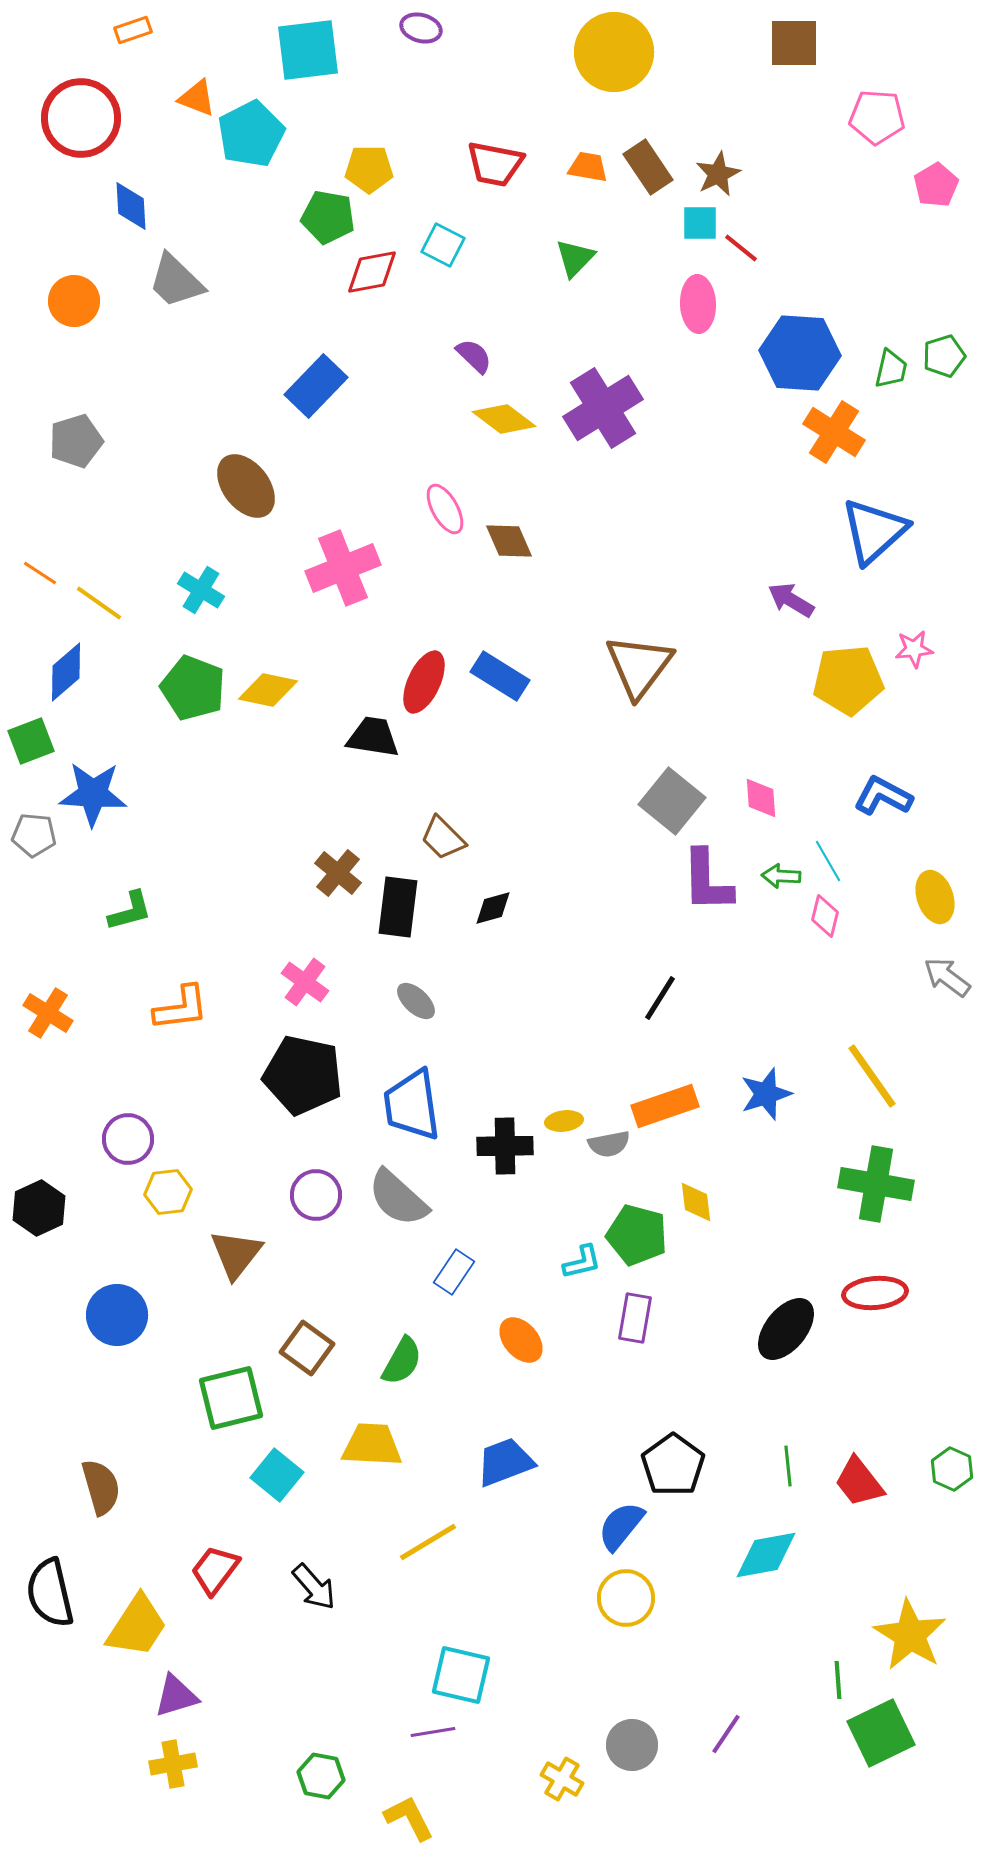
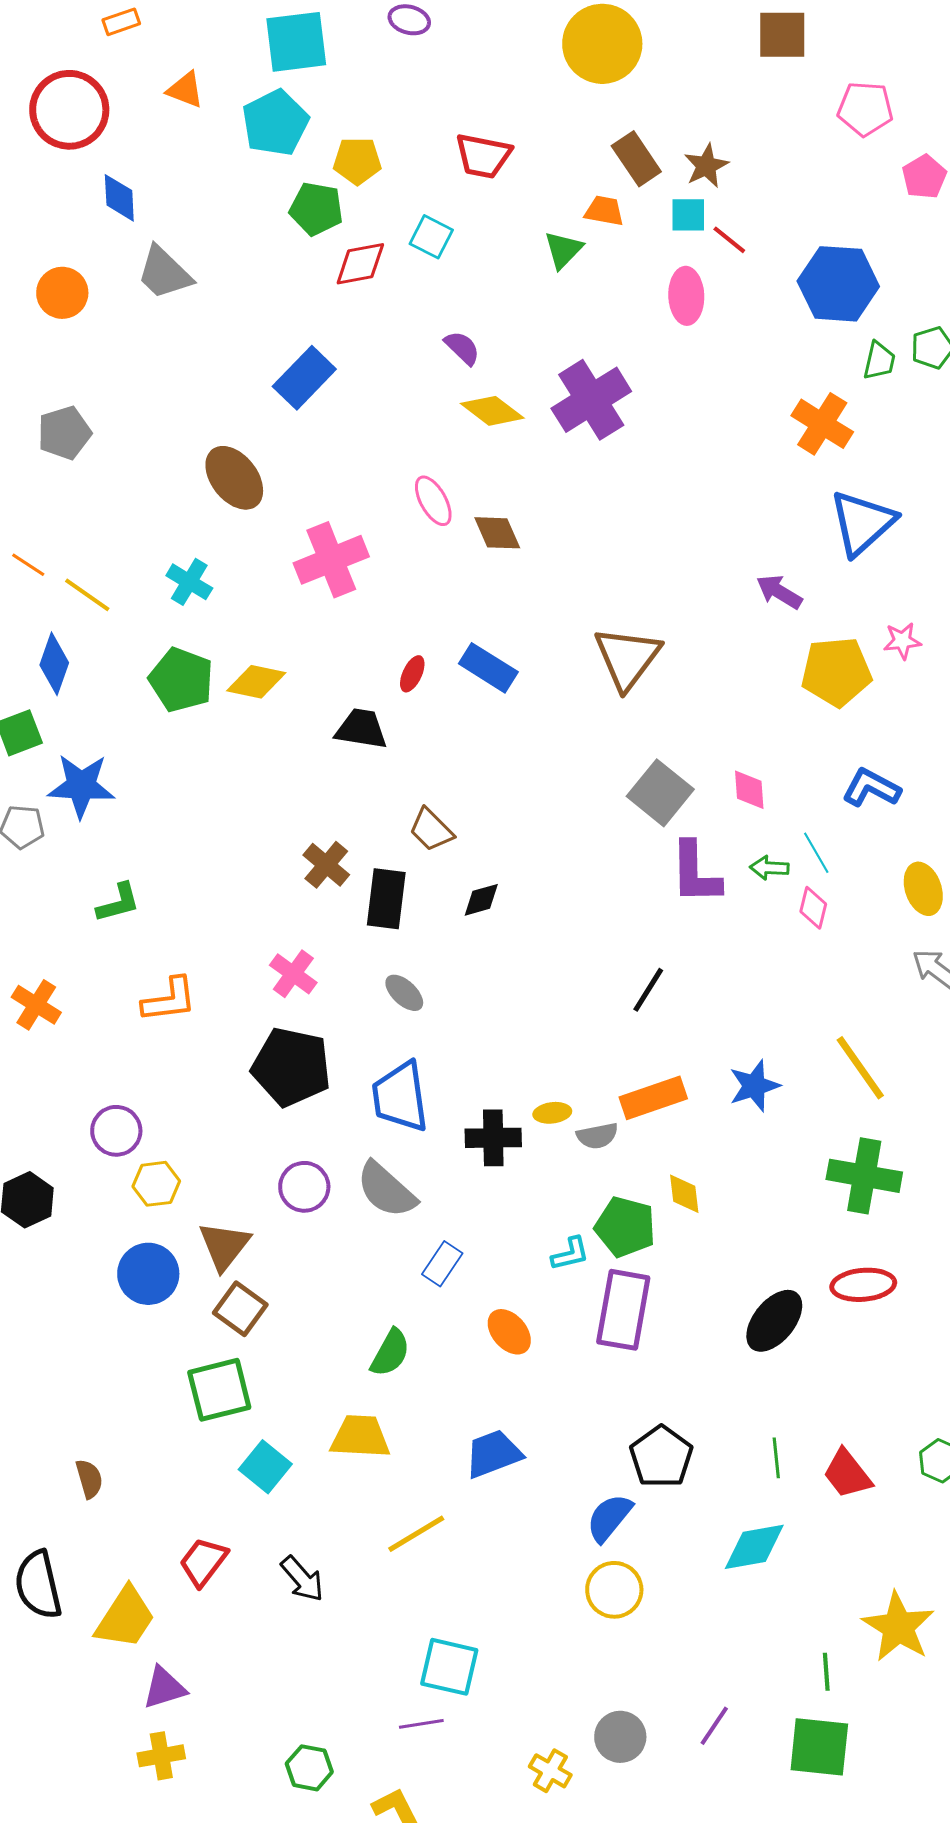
cyan pentagon: (251, 134) -> (275, 123), moved
orange trapezoid: (588, 167) -> (604, 211), moved
blue hexagon: (800, 353) -> (838, 284), moved
blue diamond: (66, 672) -> (54, 664), turned -30
red ellipse: (424, 682) -> (412, 674), size x0.6
blue circle: (117, 1315) -> (148, 1274), moved
purple rectangle: (635, 1318) -> (623, 1310), size x1.6
brown square: (307, 1348) -> (240, 1309), moved
brown semicircle: (101, 1487) -> (89, 1479), size x0.7
green square: (881, 1733) -> (819, 1747), moved, turned 32

